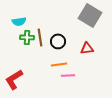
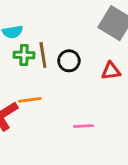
orange line: (59, 64) -> (30, 100), moved
pink line: (68, 75) -> (83, 126), moved

